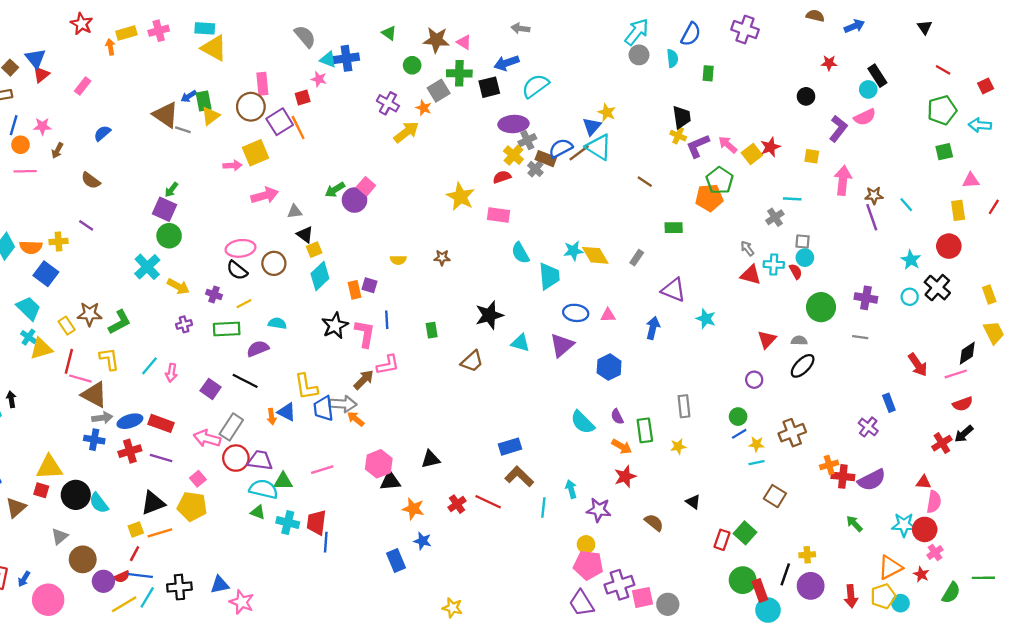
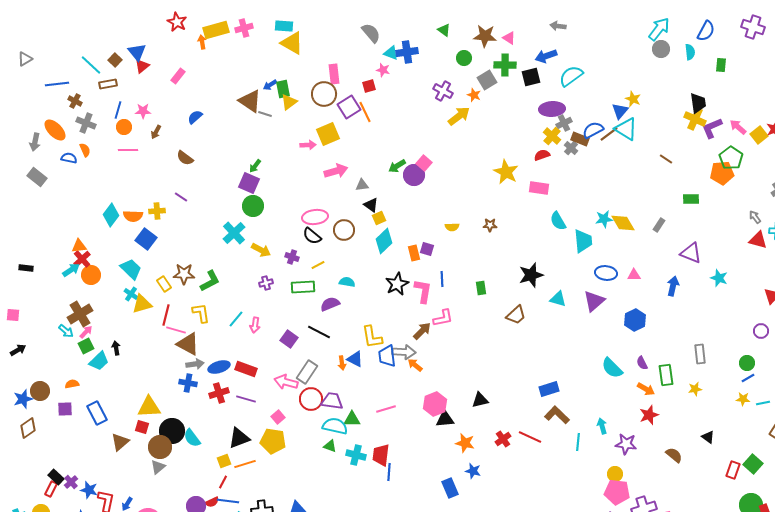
yellow rectangle: (126, 33) -> (216, 30), size x1.4
yellow cross: (678, 136) -> (695, 119), size x1.5
yellow star: (756, 444) -> (743, 399), moved
brown circle: (83, 559) -> (160, 447), moved

